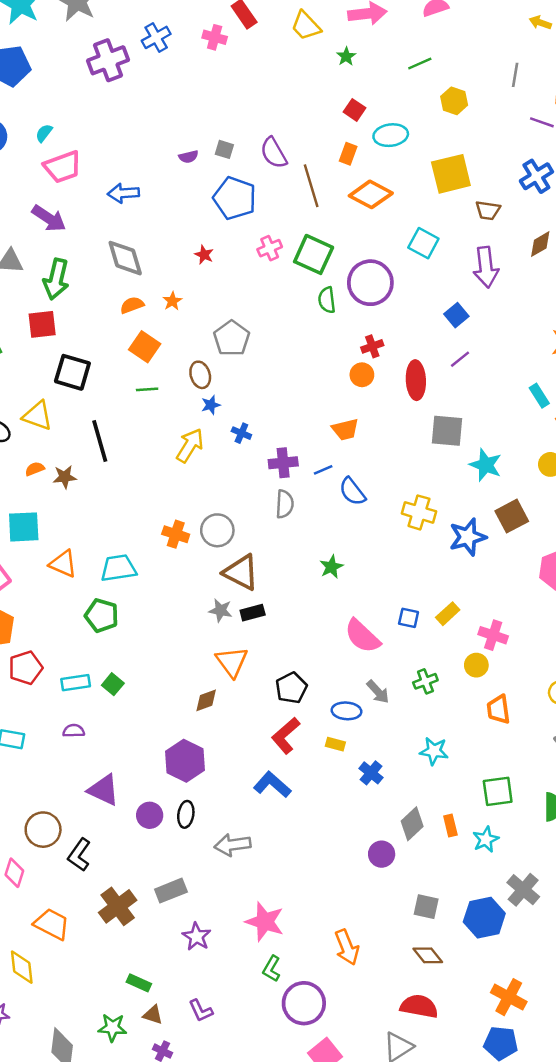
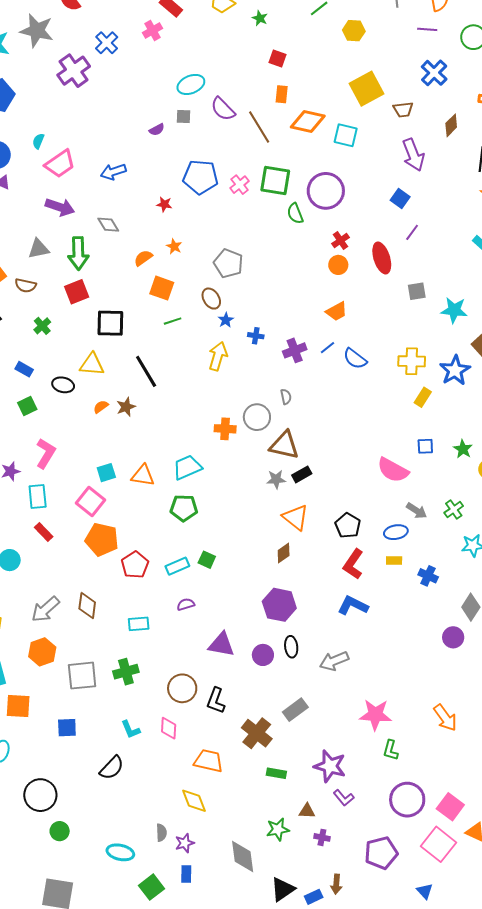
pink cross: (215, 37) -> (153, 30), turned -30
cyan ellipse: (391, 135) -> (191, 84), moved
blue pentagon: (235, 198) -> (200, 177), moved
cyan square: (423, 243) -> (346, 135), moved
red star: (204, 255) -> (164, 204), moved
gray diamond: (125, 258) -> (108, 225), moved, size x0.7
gray square: (447, 431) -> (417, 291), size x0.7
gray semicircle: (285, 504) -> (286, 397), moved, size x0.7
cyan square: (24, 527) -> (106, 473), moved, size x0.7
green star: (331, 567) -> (463, 449), moved
yellow rectangle: (448, 614) -> (423, 397), moved
green cross: (425, 681) -> (454, 509), moved
purple star: (197, 937) -> (330, 766), moved, size x1.4
green rectangle: (139, 983) -> (276, 773), moved
purple circle: (304, 1003) -> (407, 800), moved

